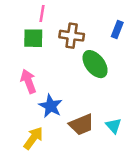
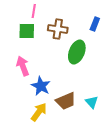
green ellipse: (95, 64) -> (77, 52), turned 60
yellow arrow: (33, 138) -> (39, 112), moved

